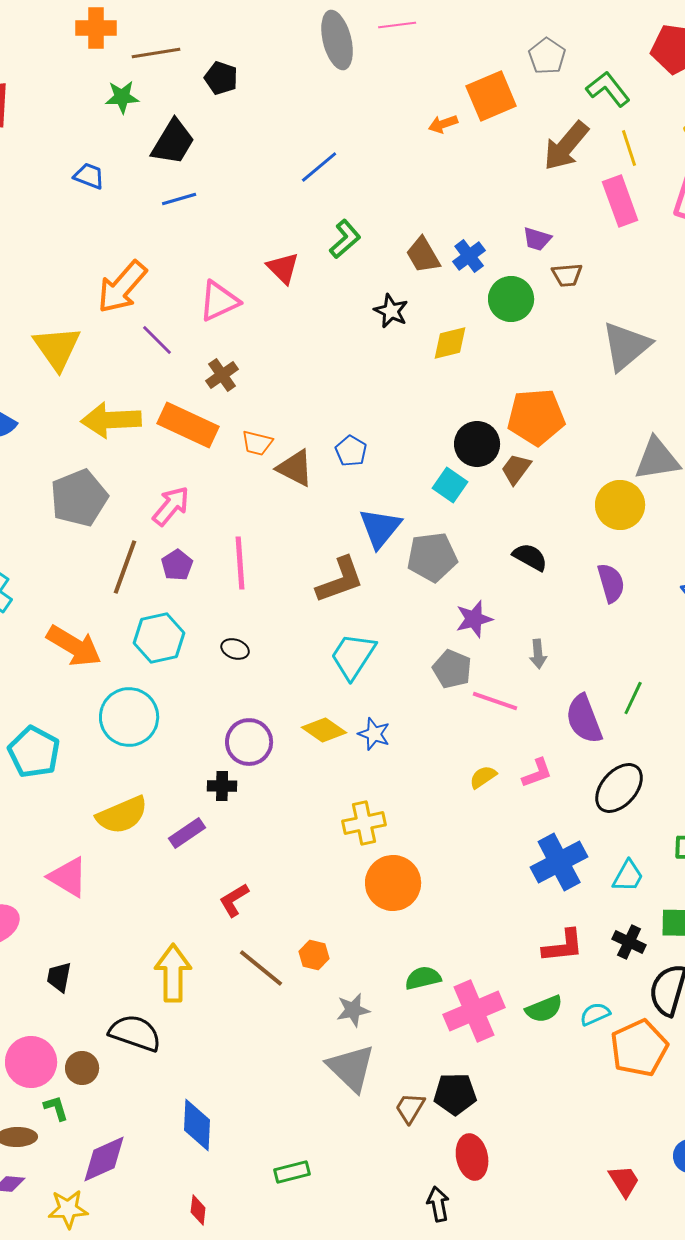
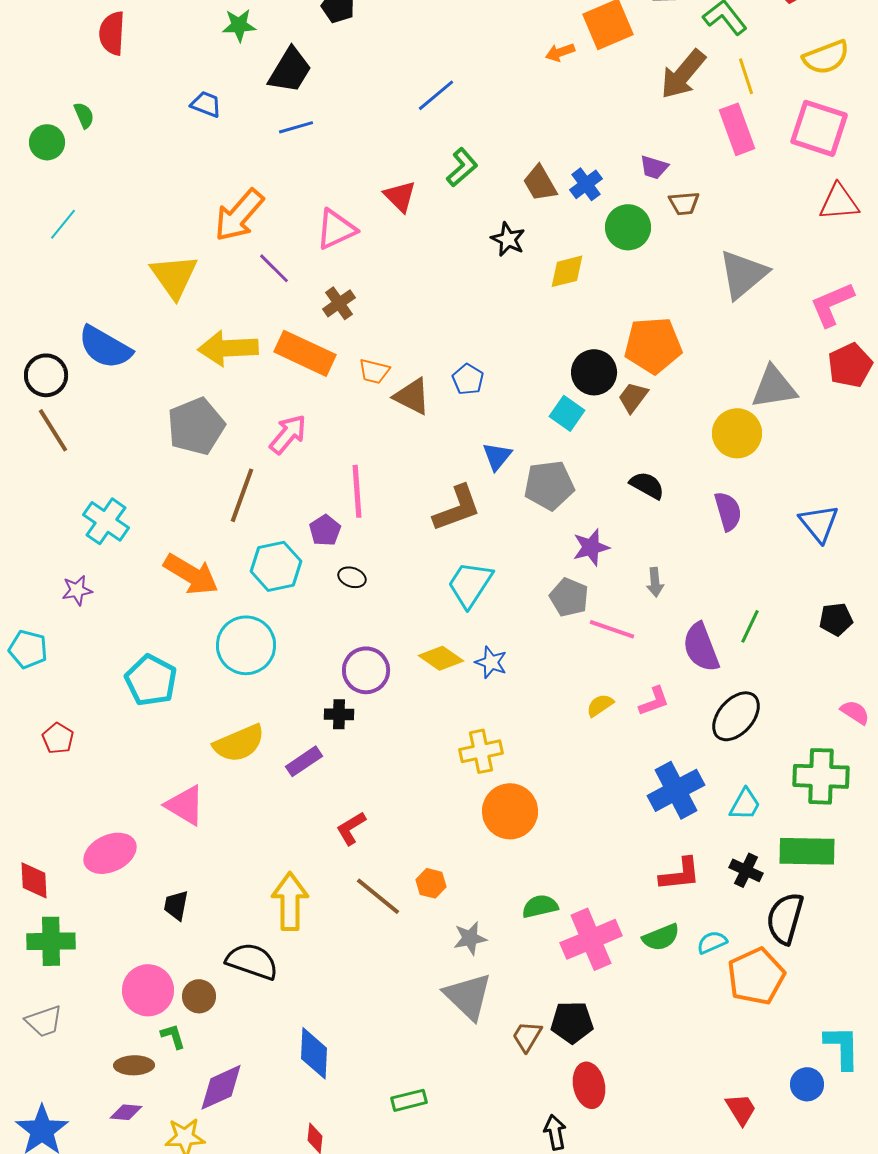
blue triangle: (380, 528) -> (497, 456), size x0.7
purple pentagon: (177, 565) -> (325, 530), moved

